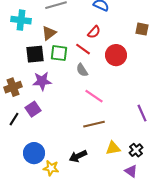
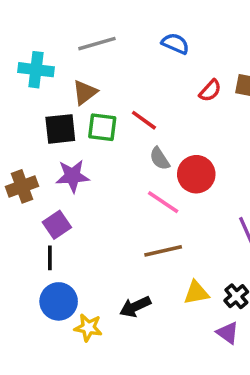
red semicircle: (94, 32) -> (210, 91), moved
red circle: (116, 55) -> (196, 174), moved
gray semicircle: (82, 70) -> (160, 159), moved
black line: (14, 119) -> (50, 258), moved, turned -32

